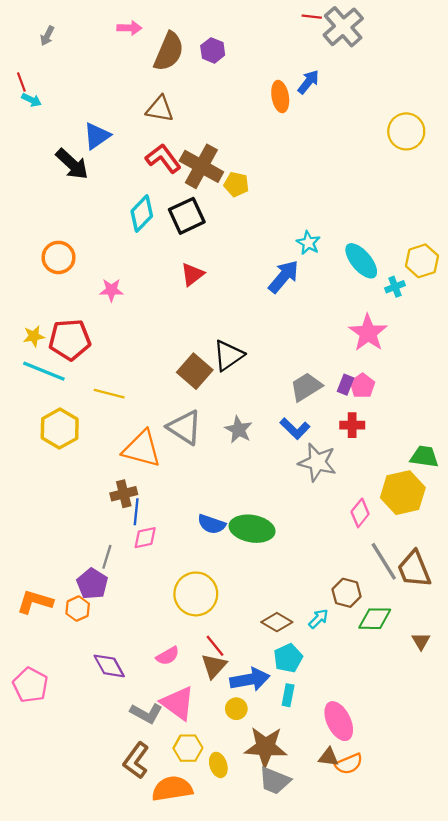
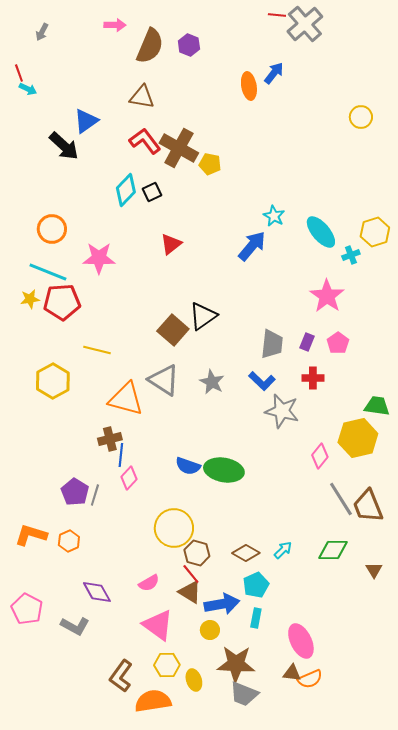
yellow circle: (406, 131) -> (361, 117), size x0.7
black square: (187, 216) -> (152, 192), moved, size x0.6
pink star: (111, 290) -> (99, 258), size x1.5
cyan line: (44, 371) -> (48, 272), moved
pink pentagon: (362, 386) -> (338, 343), moved
gray trapezoid: (306, 387) -> (272, 344), turned 128
pink diamond: (145, 538) -> (129, 478), turned -35
purple pentagon: (92, 584) -> (75, 492), moved
brown hexagon: (347, 593) -> (197, 553), moved
brown triangle: (214, 666) -> (190, 592), turned -40
gray L-shape: (146, 713) -> (75, 626), moved

